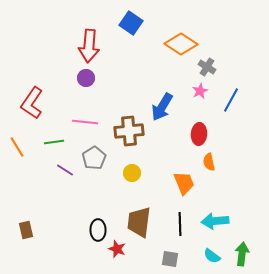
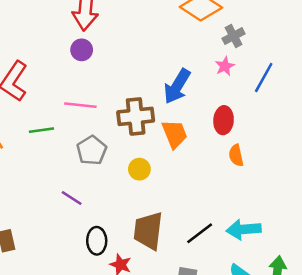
gray cross: (207, 67) -> (234, 36), turned 30
purple line: (65, 170) -> (72, 198), moved
orange trapezoid: (184, 183) -> (175, 134), moved
black line: (180, 224) -> (200, 233), turned 55

